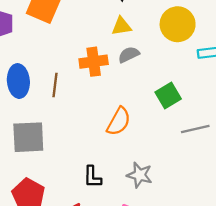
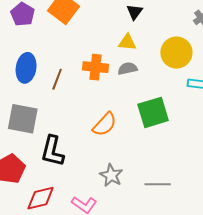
green square: (168, 95) -> (153, 112), size x1.4
gray line: (195, 129) -> (158, 184), moved
black L-shape: (92, 177) -> (52, 151), moved, size x1.5

